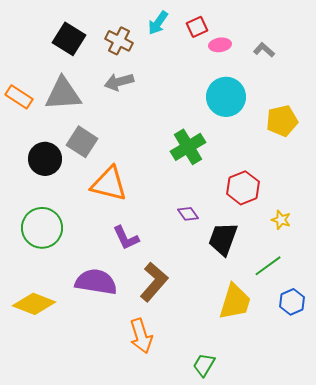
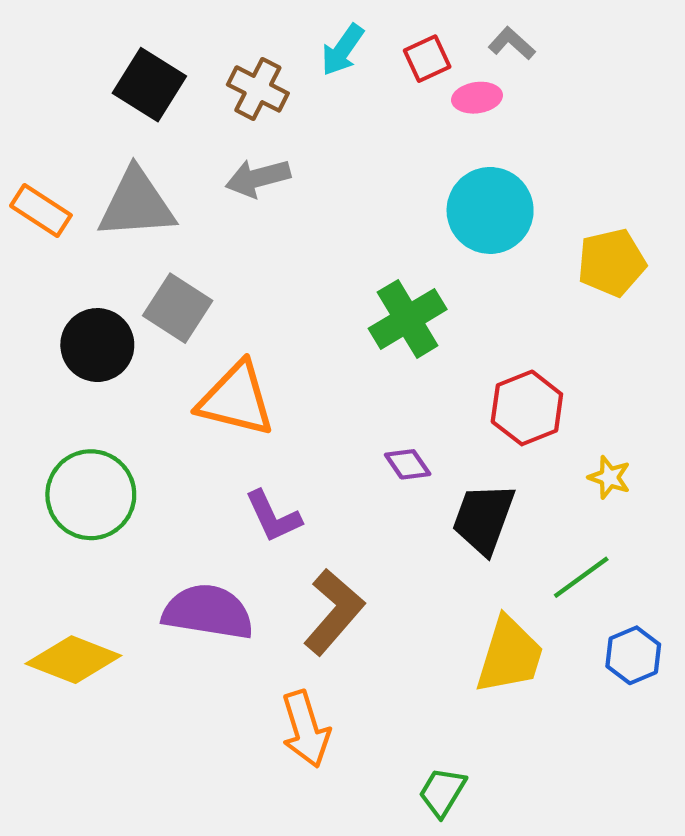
gray L-shape: (264, 50) -> (512, 43), moved

